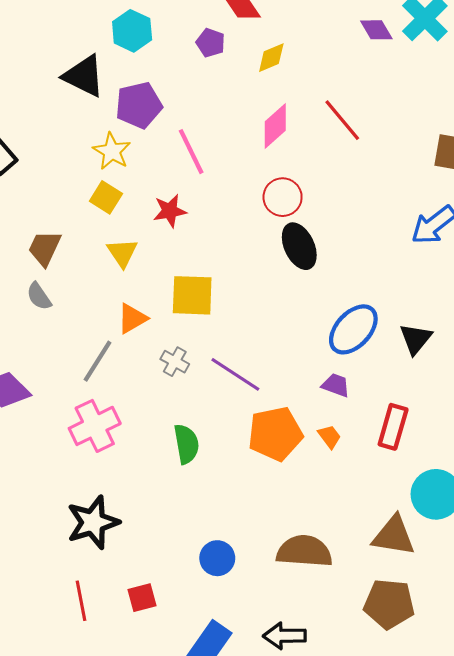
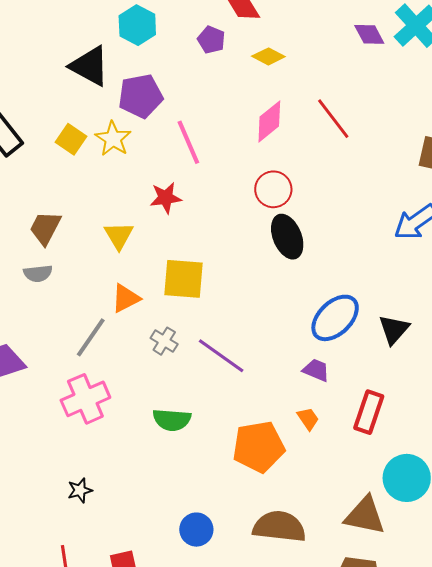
yellow diamond: (271, 58) -> (268, 56), turned 48
yellow square: (106, 197) -> (71, 139), moved
gray semicircle: (39, 296) -> (38, 273), turned -64
orange pentagon: (275, 434) -> (259, 447), moved
green semicircle: (186, 444) -> (172, 420), turned 102
black star: (93, 522) -> (80, 490), size x0.5

